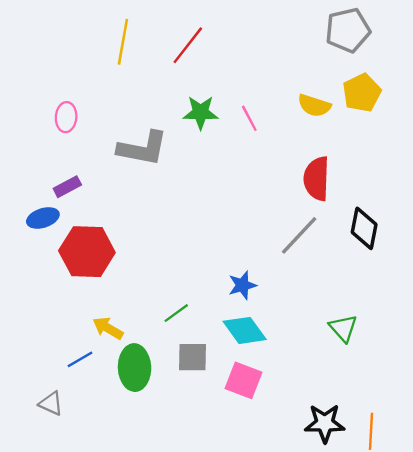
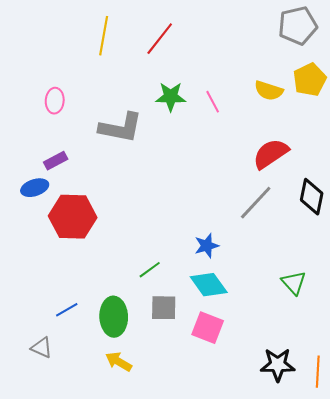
red semicircle: (317, 179) -> (271, 154), turned 54
yellow arrow: (108, 328) -> (119, 362), moved

